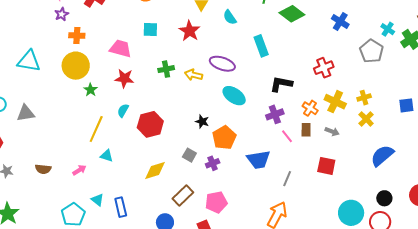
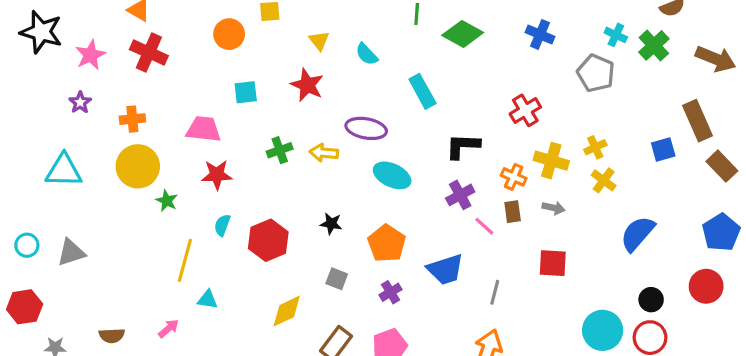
purple star: (62, 14) -> (80, 102), moved
black star: (202, 121) -> (331, 224), moved
purple cross: (213, 163) -> (391, 292), moved

